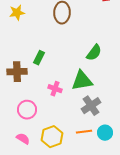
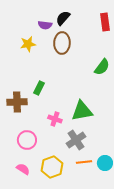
yellow star: (17, 13) -> (28, 44), moved
green semicircle: (94, 53) -> (102, 67), moved
gray cross: (91, 106) -> (76, 140), moved

